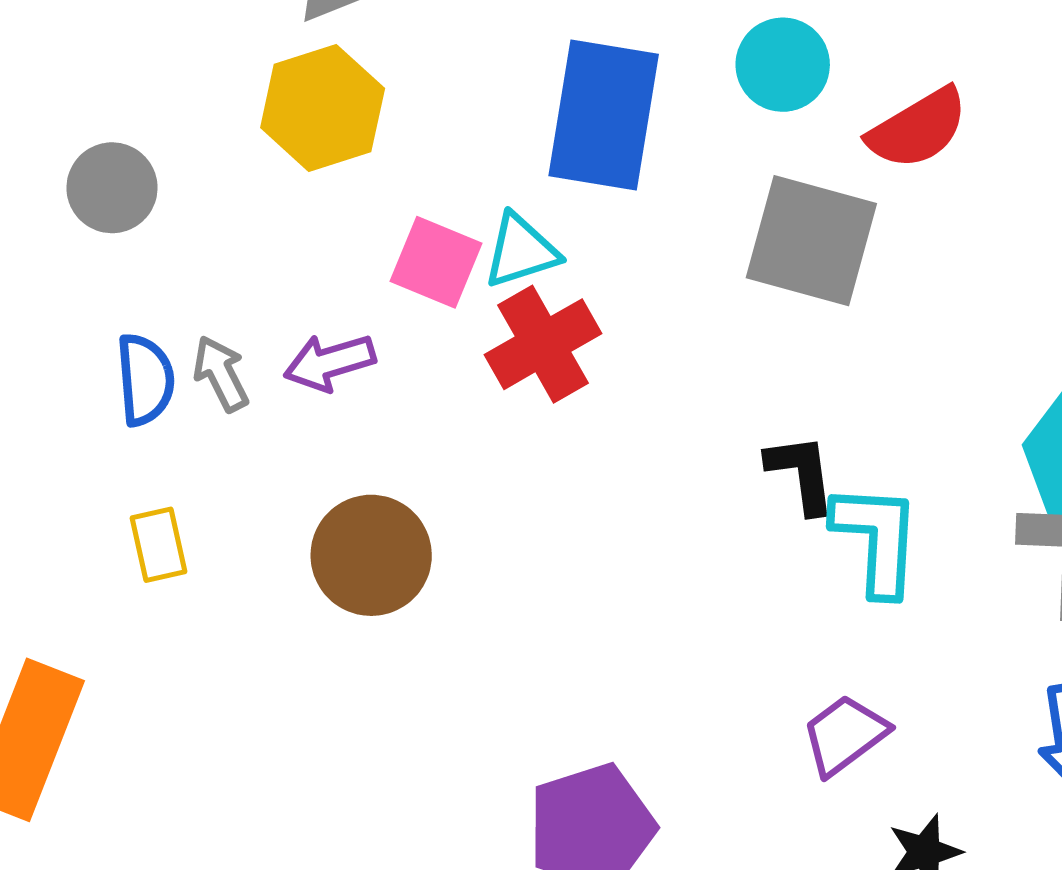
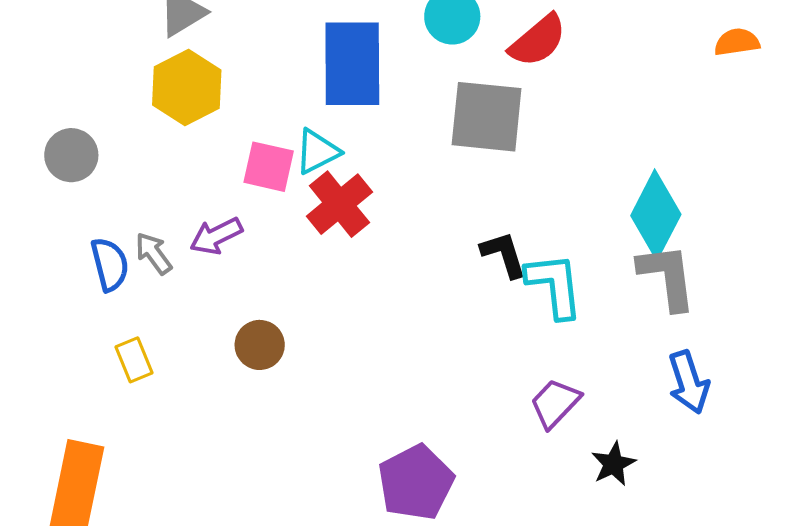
brown circle: (371, 555) -> (260, 345), size x0.7

